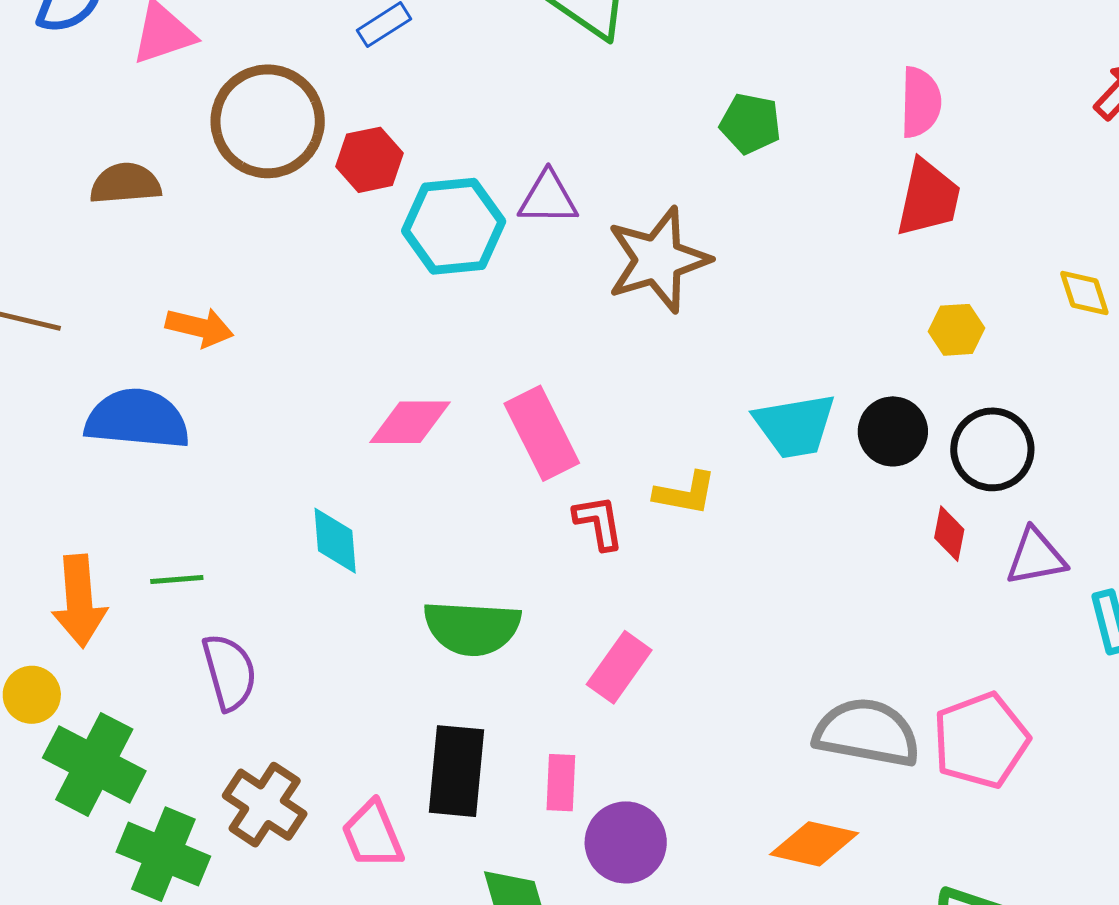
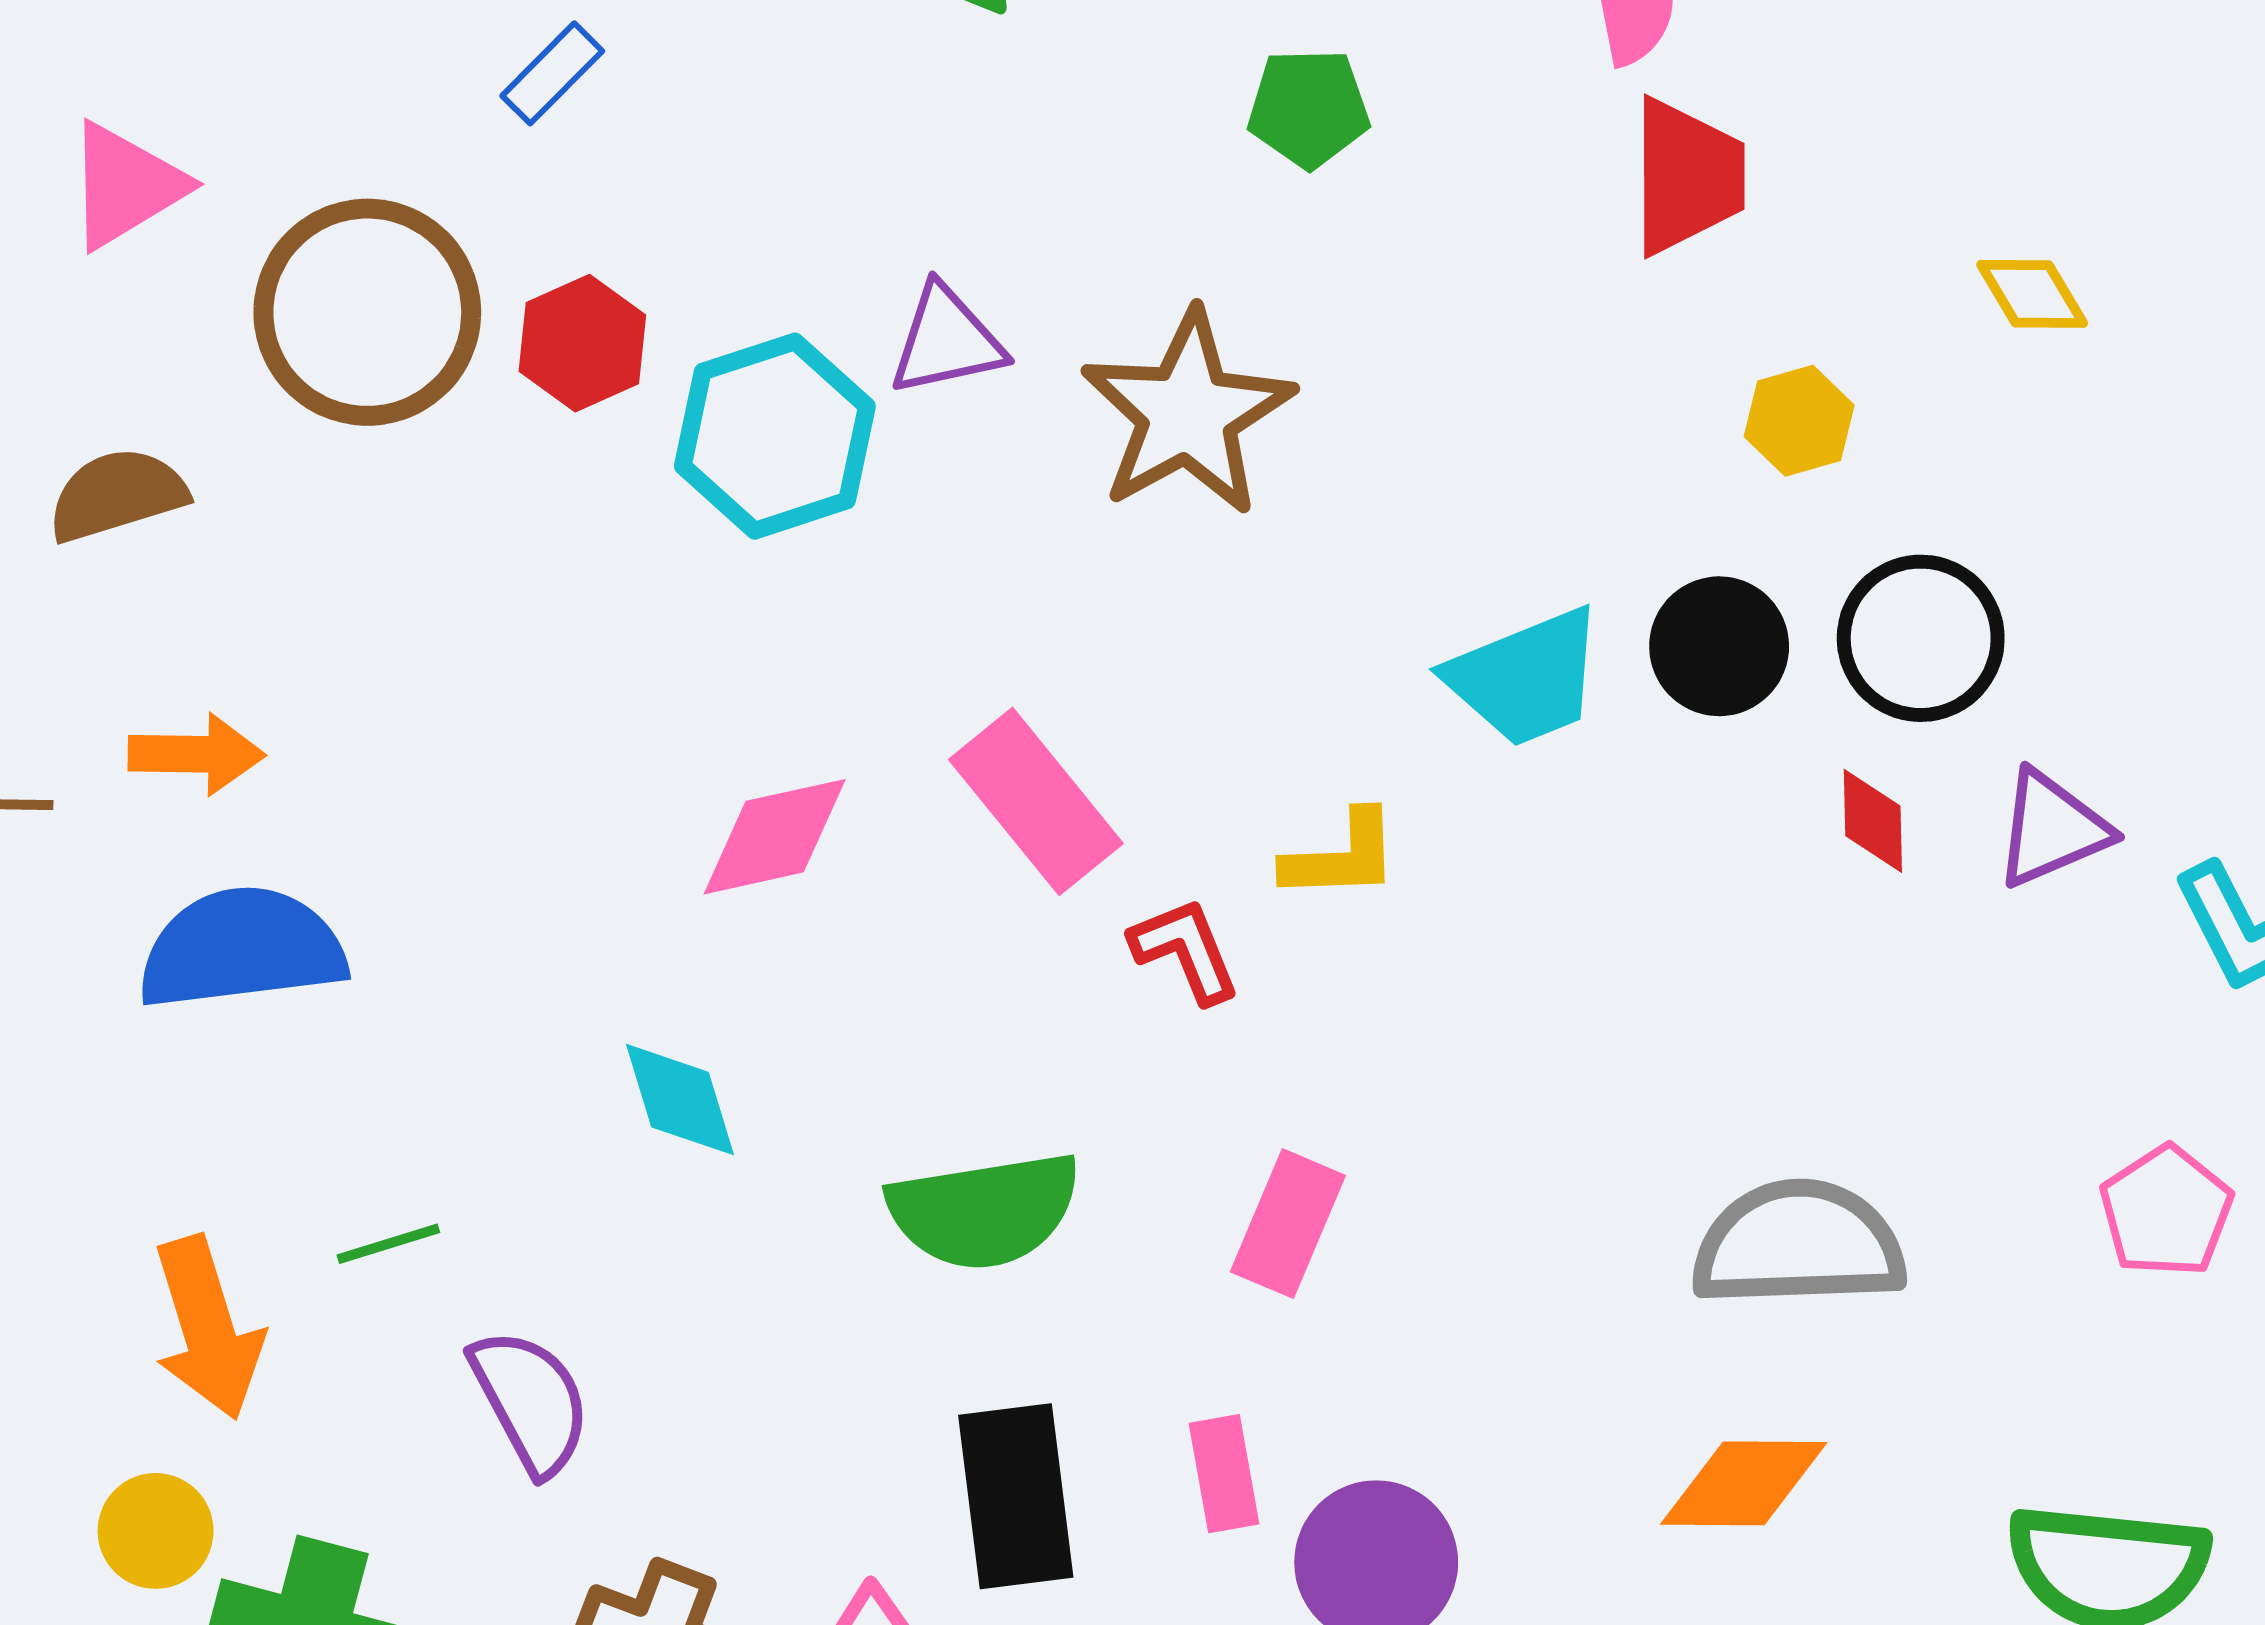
orange arrow: (200, 327) -> (196, 754), moved
pink pentagon: (981, 740) -> (2166, 1211), moved, size x0.7

